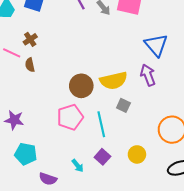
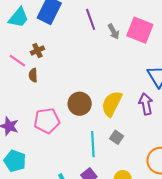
yellow semicircle: (114, 81) -> (112, 104), turned 120
gray square: (123, 105) -> (117, 137), moved
pink pentagon: (70, 117) -> (47, 121), moved

